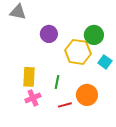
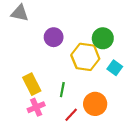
yellow rectangle: (29, 77) -> (32, 84), turned -30
red line: (65, 105) -> (71, 115), turned -32

